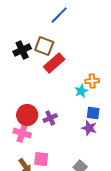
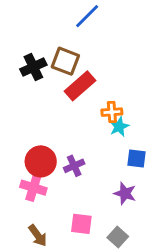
orange cross: (92, 81) -> (112, 112), moved
purple star: (89, 128) -> (125, 193), moved
pink square: (41, 159) -> (81, 224), moved

